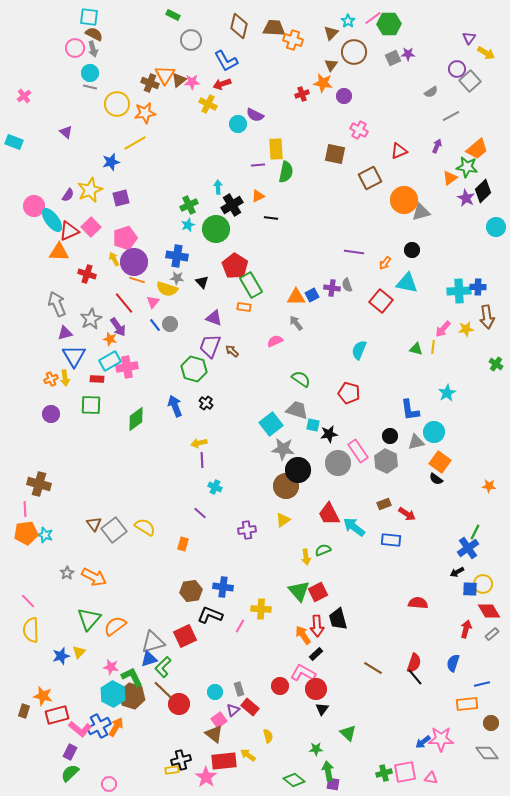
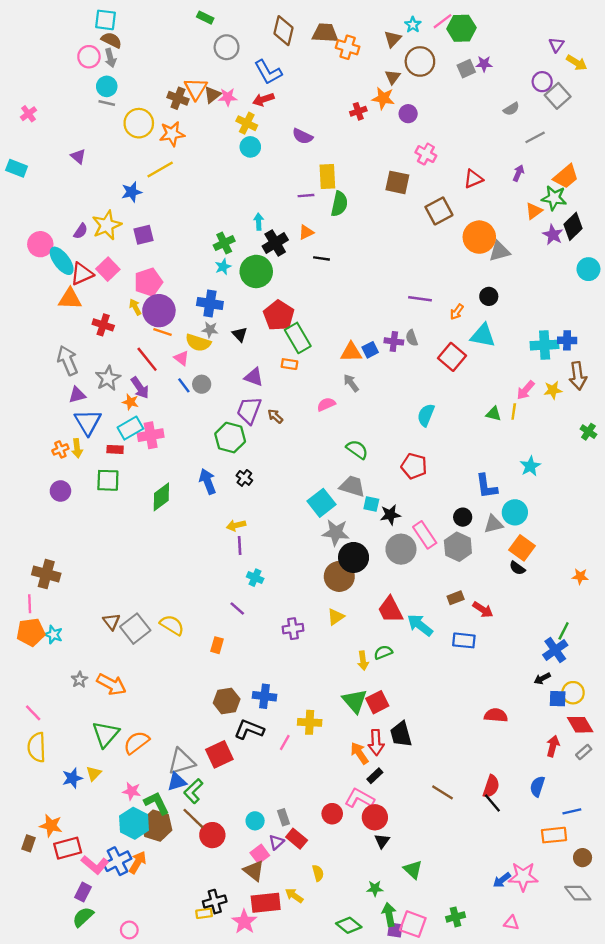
cyan circle: (238, 124) -> (250, 147), moved
pink triangle: (153, 302) -> (181, 358), turned -32
pink square: (405, 772) -> (413, 924), moved, turned 30

